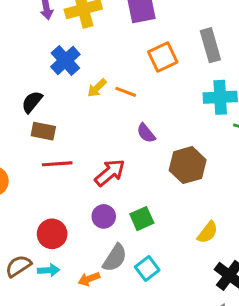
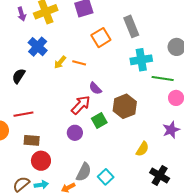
brown rectangle: (43, 131) -> (32, 140), moved
red line: (57, 164) -> (23, 114), moved
red arrow: (110, 173) -> (81, 105), moved
purple circle: (104, 216) -> (75, 133), moved
green square: (142, 219) -> (99, 121), moved

